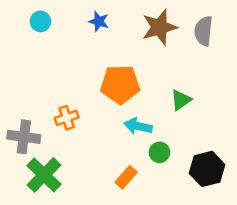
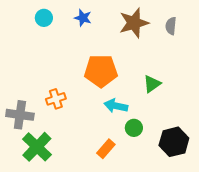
cyan circle: (40, 21) -> (44, 18), moved
gray semicircle: (203, 31) -> (171, 26), size x0.7

